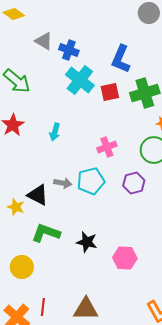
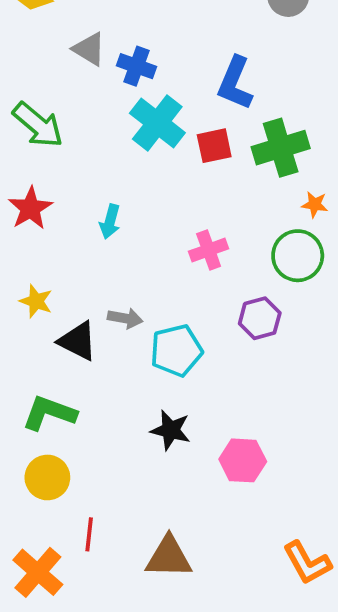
cyan pentagon: (91, 181) -> (176, 350), moved
yellow star: (16, 207) -> (36, 301), moved
green L-shape: (46, 233) -> (49, 413), moved
red line: (43, 307) -> (89, 534), moved

